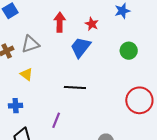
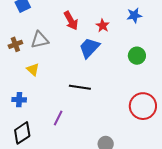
red arrow: (60, 22) -> (71, 21), turned 144

